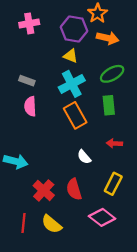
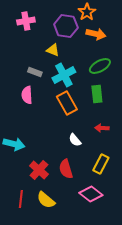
yellow triangle: (71, 56) -> (53, 50), moved
gray rectangle: (27, 81) -> (35, 72), moved

